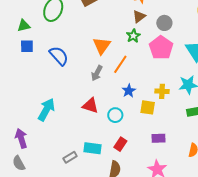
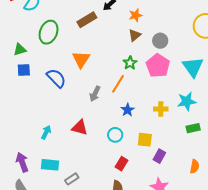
green star: (133, 36) -> (130, 63), moved
orange triangle: (102, 46) -> (81, 59), moved
red triangle: (90, 106) -> (80, 127), moved
yellow square: (148, 107) -> (145, 140), moved
cyan arrow: (46, 110) -> (46, 132), size x0.6
purple rectangle: (159, 138) -> (159, 156), turned -56
cyan rectangle: (93, 148) -> (50, 165), moved

